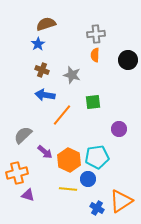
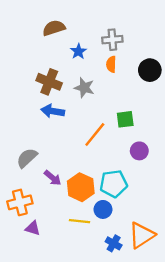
blue star: (38, 44) -> (78, 51), moved
brown cross: (42, 70) -> (49, 82), size x1.5
green square: (93, 102) -> (125, 119), moved
orange line: (62, 115) -> (95, 135), moved

